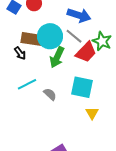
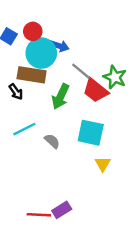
blue arrow: (79, 15) -> (59, 46), moved, size x0.7
cyan circle: (50, 36) -> (41, 53), moved
red trapezoid: (86, 52) -> (96, 90), turned 85

